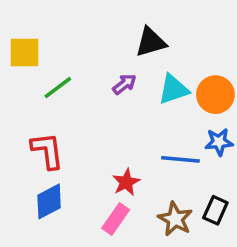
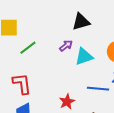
cyan triangle: (173, 89) -> (84, 57), moved

